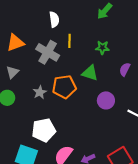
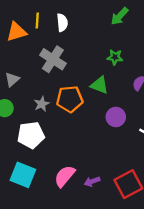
yellow line: (70, 41) -> (37, 21), moved
orange triangle: (15, 43) -> (16, 32), moved
white pentagon: (44, 130) -> (31, 135), moved

